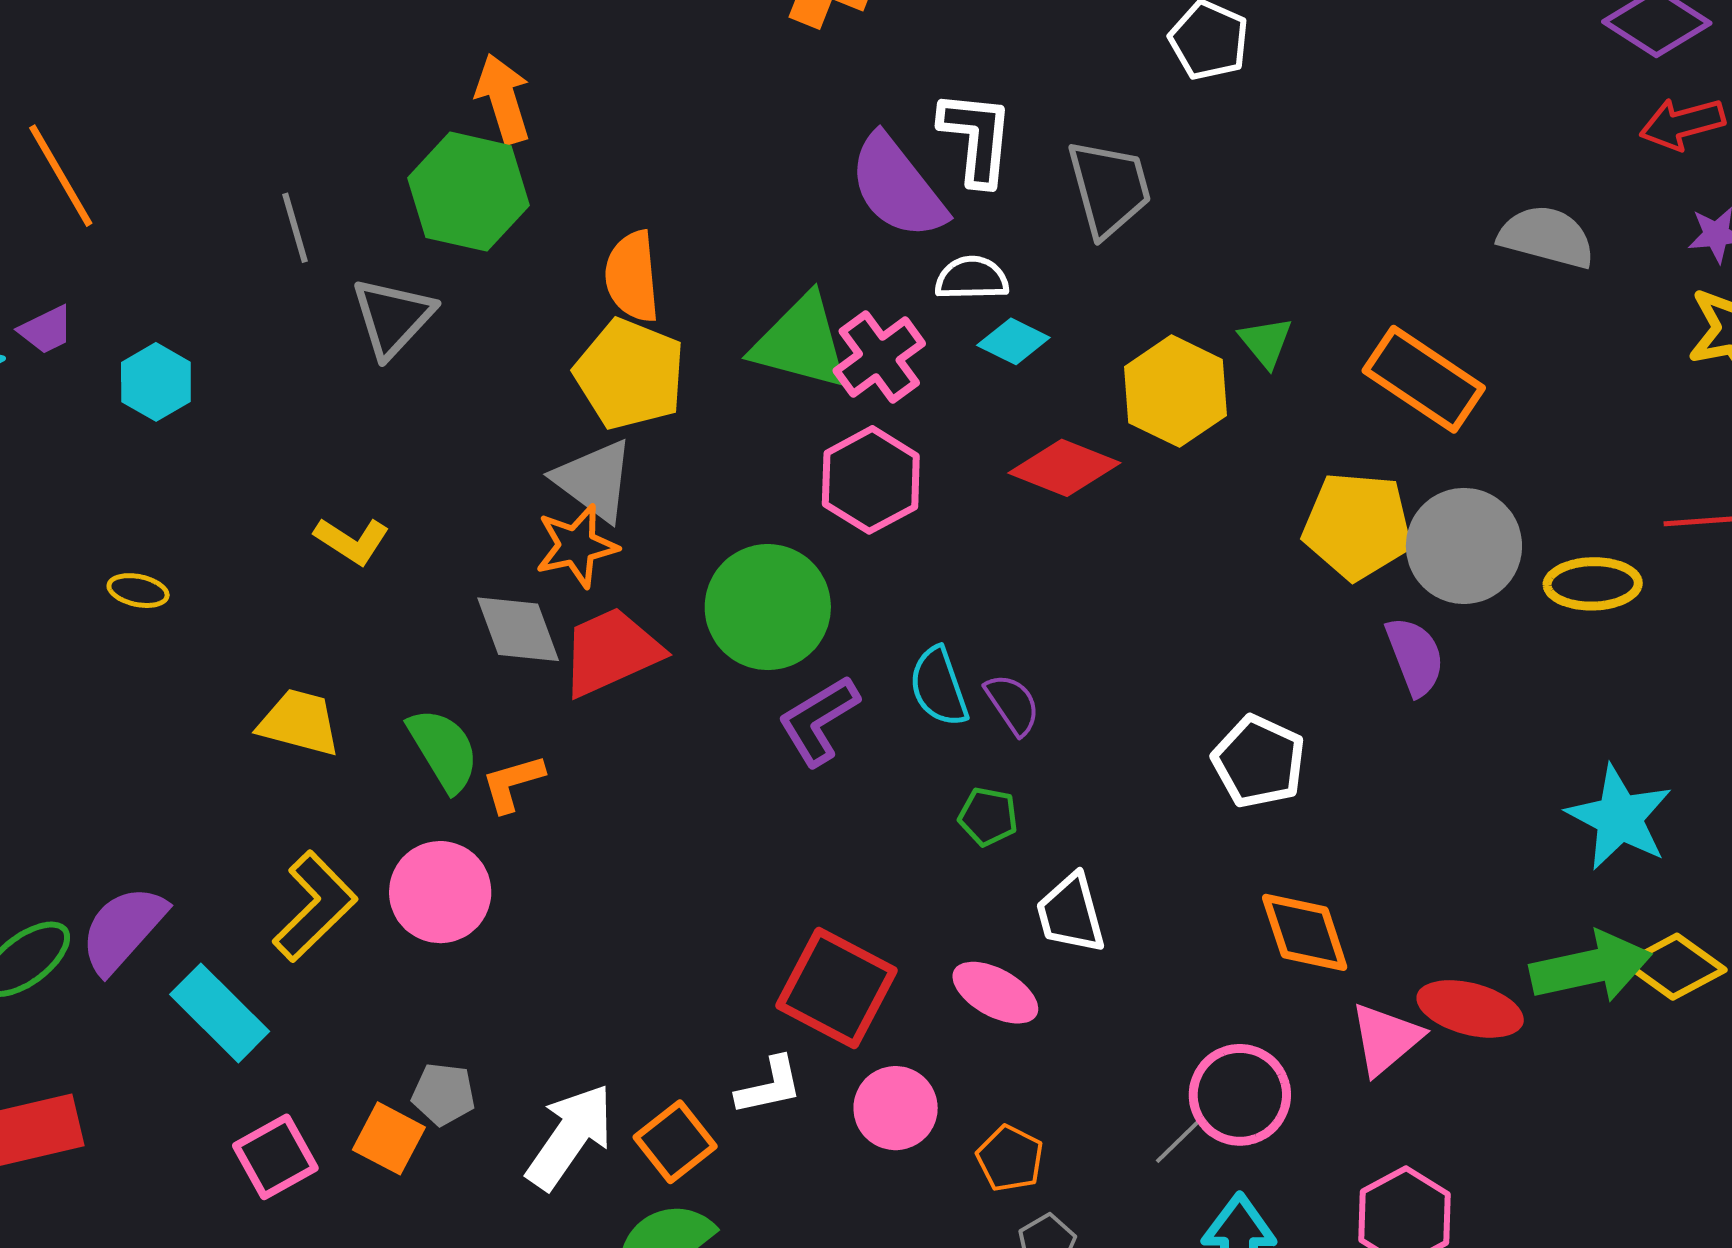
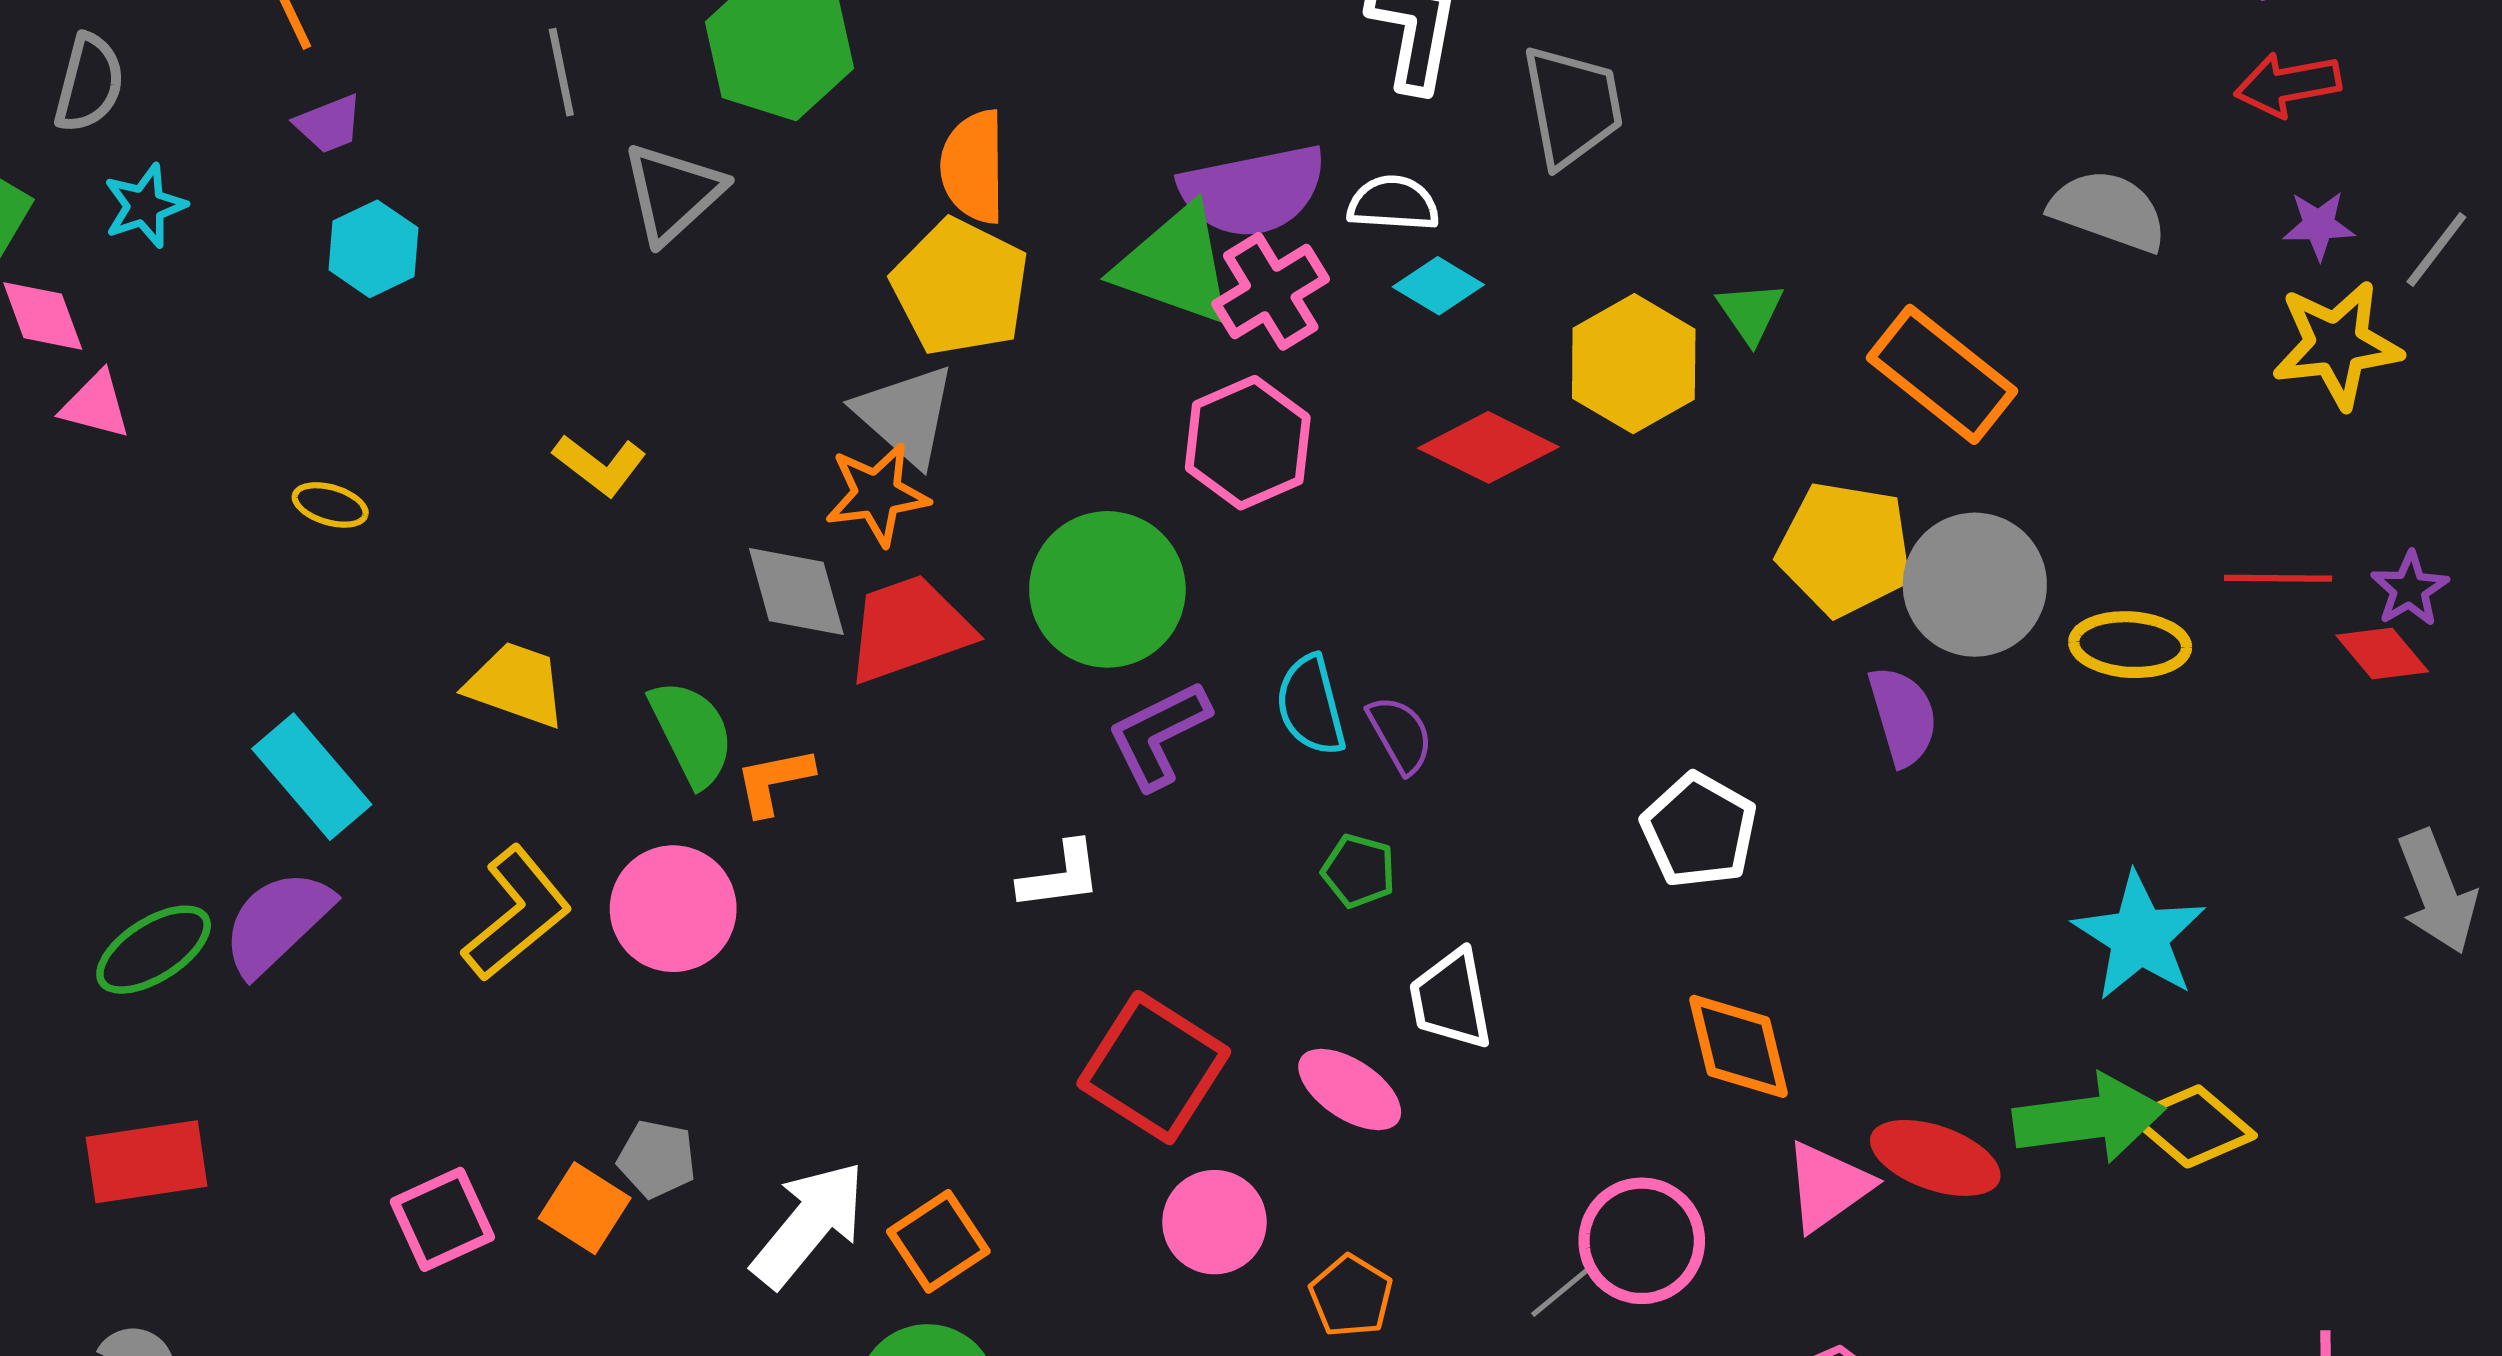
purple semicircle: (897, 187) -> (1253, 191), moved, turned -68
purple trapezoid: (46, 330) -> (329, 124), moved
cyan rectangle: (220, 1013) -> (312, 777), moved
white L-shape: (769, 1086) -> (1060, 876), moved

